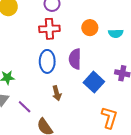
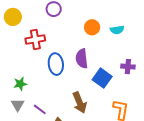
red cross: (49, 29) -> (35, 39), moved
brown arrow: (57, 93) -> (80, 103), moved, size x1.5

